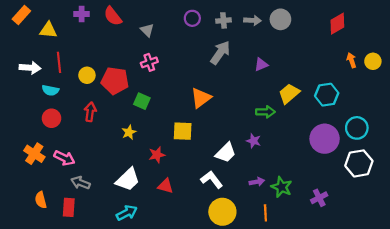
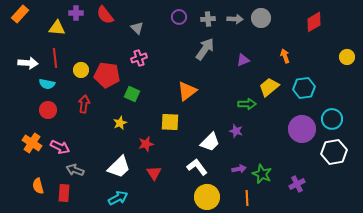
yellow triangle: (48, 30) -> (57, 28), moved
orange arrow: (351, 60) -> (285, 56), moved
red triangle: (165, 186) -> (154, 173), turned 42

